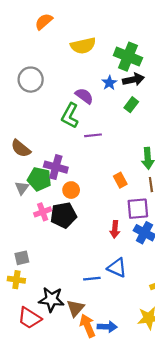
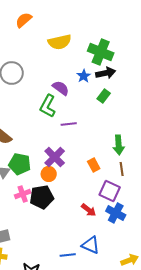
purple cross: (56, 167) -> (55, 157), moved, turned 30
purple square: (138, 209) -> (110, 191), turned 30
red arrow: (115, 229) -> (89, 210), turned -56

